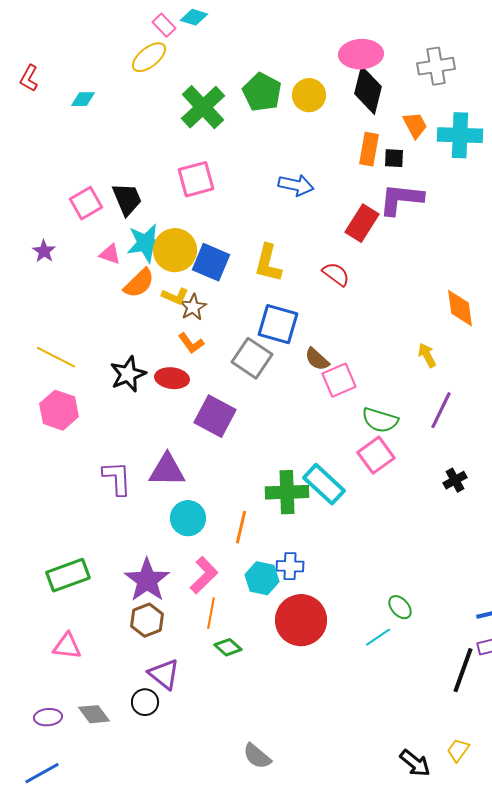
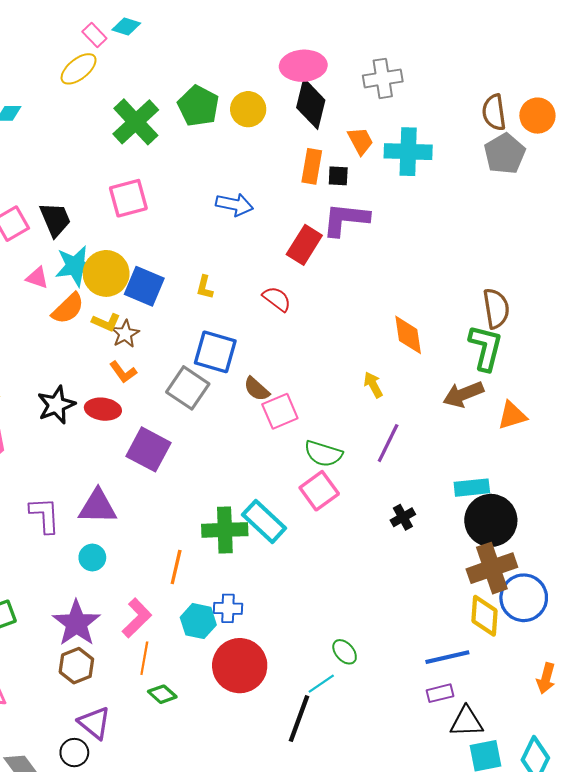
yellow L-shape: (268, 263) -> (205, 287), size x0.6
cyan circle: (188, 518) -> (92, 558), moved, size x0.7
black line: (463, 670) -> (299, 719), moved

